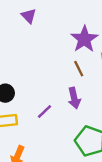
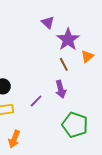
purple triangle: (29, 16) -> (48, 22), moved

